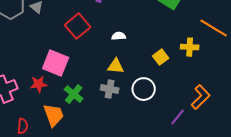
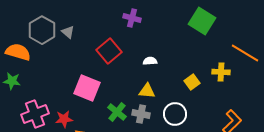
red star: (39, 84) -> (64, 119), moved
green cross: (74, 94) -> (117, 112), moved

